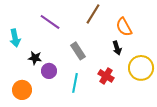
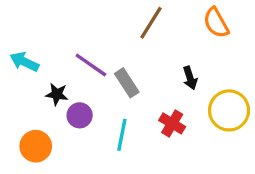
purple line: (50, 22) -> (91, 65), moved
orange semicircle: (124, 27) -> (216, 23), moved
cyan arrow: (15, 38) -> (24, 62), turned 126

